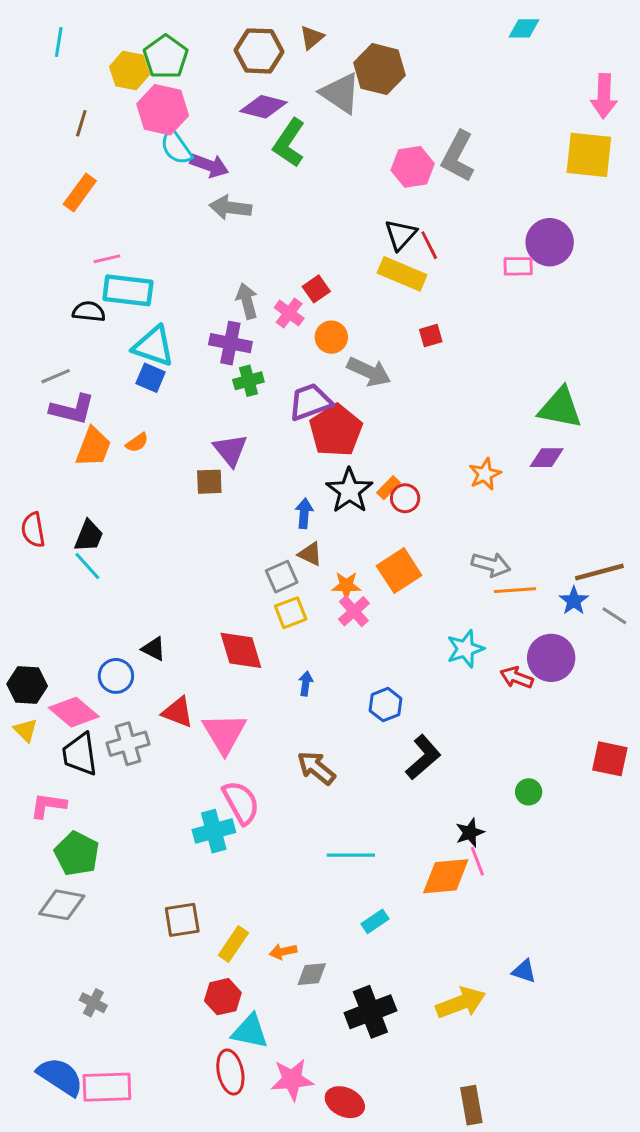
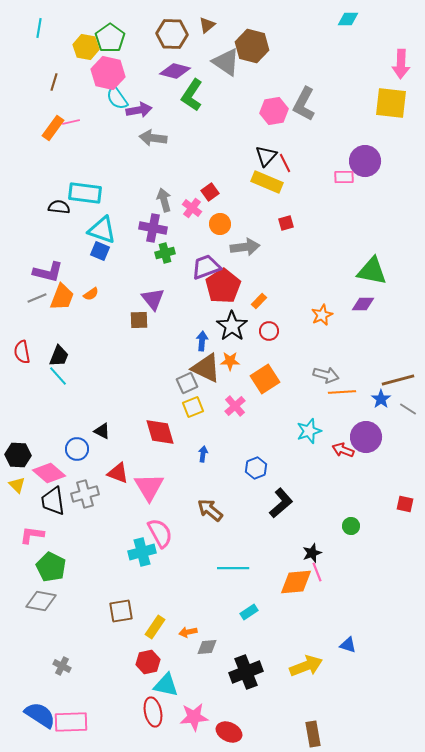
purple arrow: (209, 165) -> (139, 110), turned -30
pink line: (107, 259) -> (71, 122), moved
gray arrow: (369, 372) -> (245, 247), turned -32
gray line: (56, 376) -> (37, 298), moved
orange rectangle: (389, 488) -> (259, 301), moved
brown triangle: (310, 554) -> (206, 368), size x1.8
orange star: (346, 586) -> (230, 361), moved
red square: (610, 759) -> (405, 504), size x0.7

